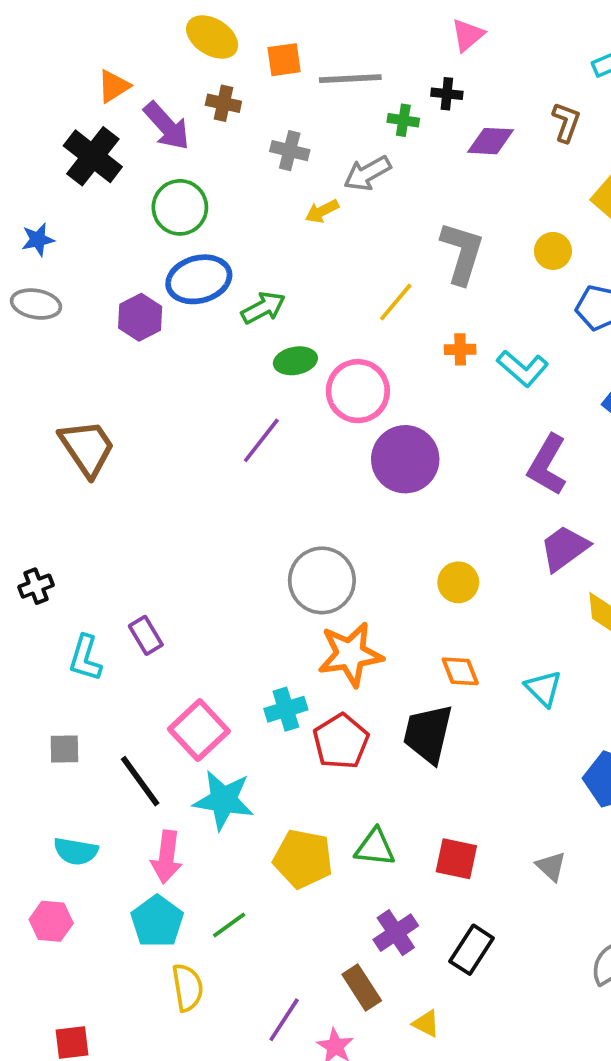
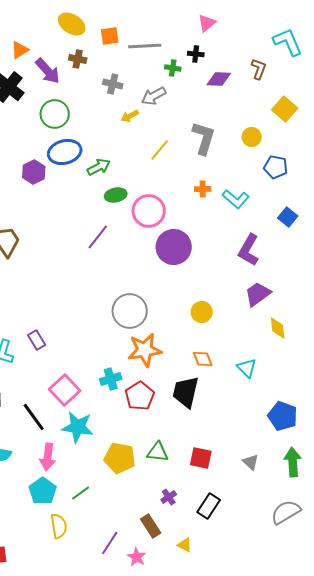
yellow line: (396, 302) -> (160, 150), moved
purple cross: (396, 933) -> (169, 497), size x0.7

